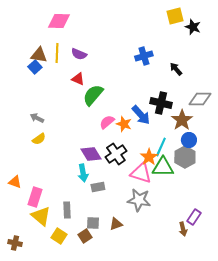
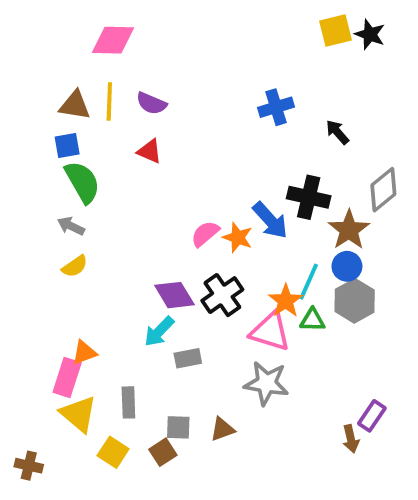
black star: (193, 27) -> (370, 34), moved
blue square: (35, 67) -> (67, 146), moved, turned 32
green semicircle: (93, 95) -> (82, 182), moved, turned 110
gray diamond: (200, 99) -> (383, 190), turned -40
blue circle: (189, 140) -> (347, 266), moved
green triangle: (163, 167) -> (312, 320), size x0.6
cyan arrow: (83, 173) -> (159, 331), turned 54
orange triangle: (15, 182) -> (84, 353), moved, turned -40

